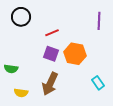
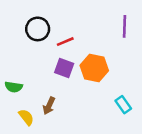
black circle: (21, 17) -> (38, 29), moved
brown arrow: (50, 84) -> (49, 106), moved, size x0.6
yellow semicircle: (21, 93) -> (26, 117), turned -136

